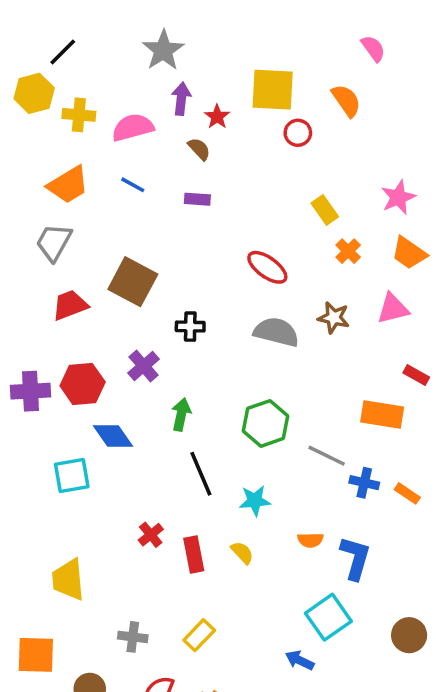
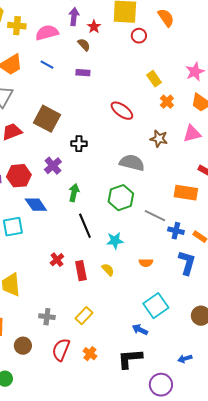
gray semicircle: (276, 332) -> (132, 163), moved
blue L-shape: (355, 558) -> (187, 263), moved

